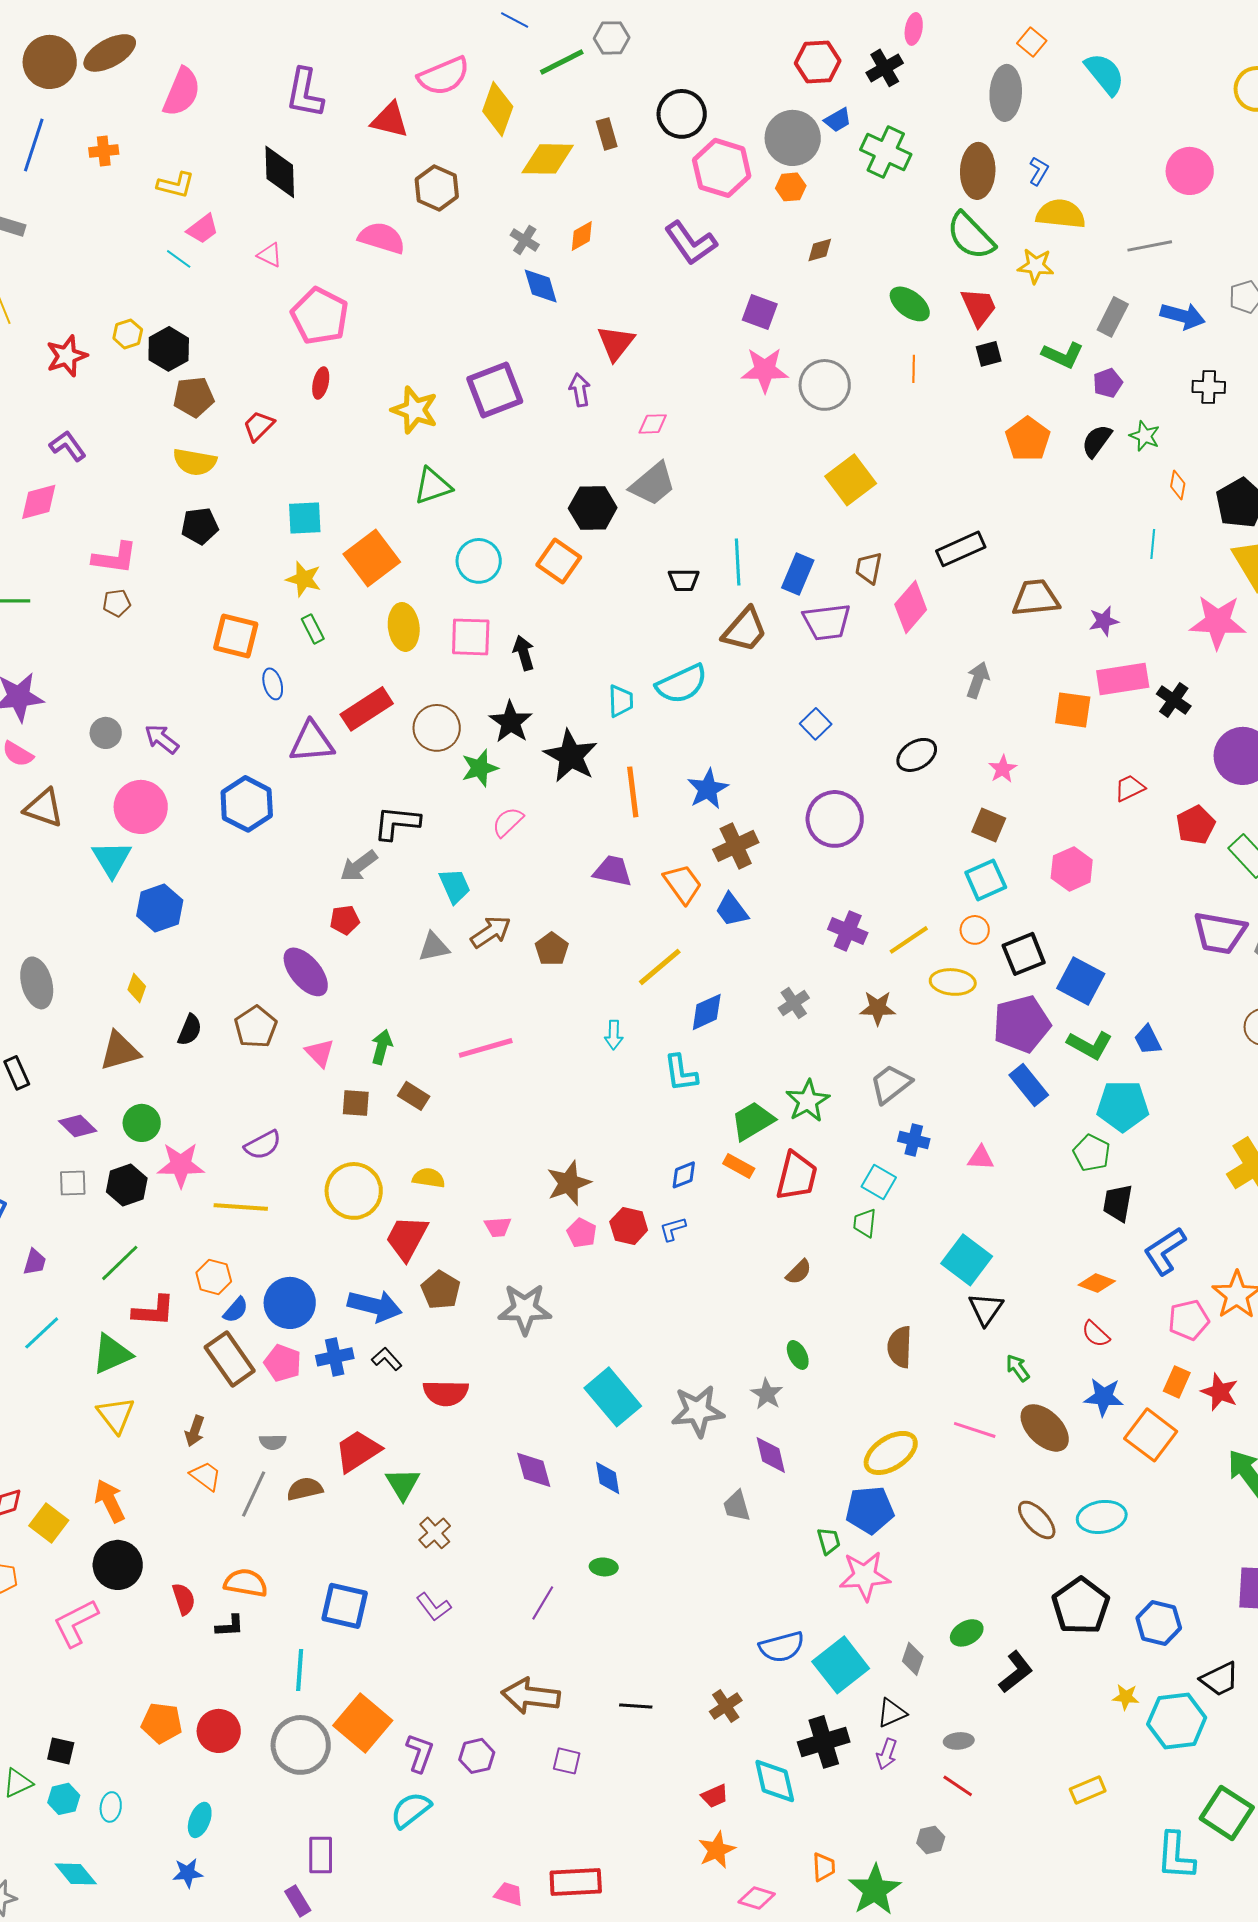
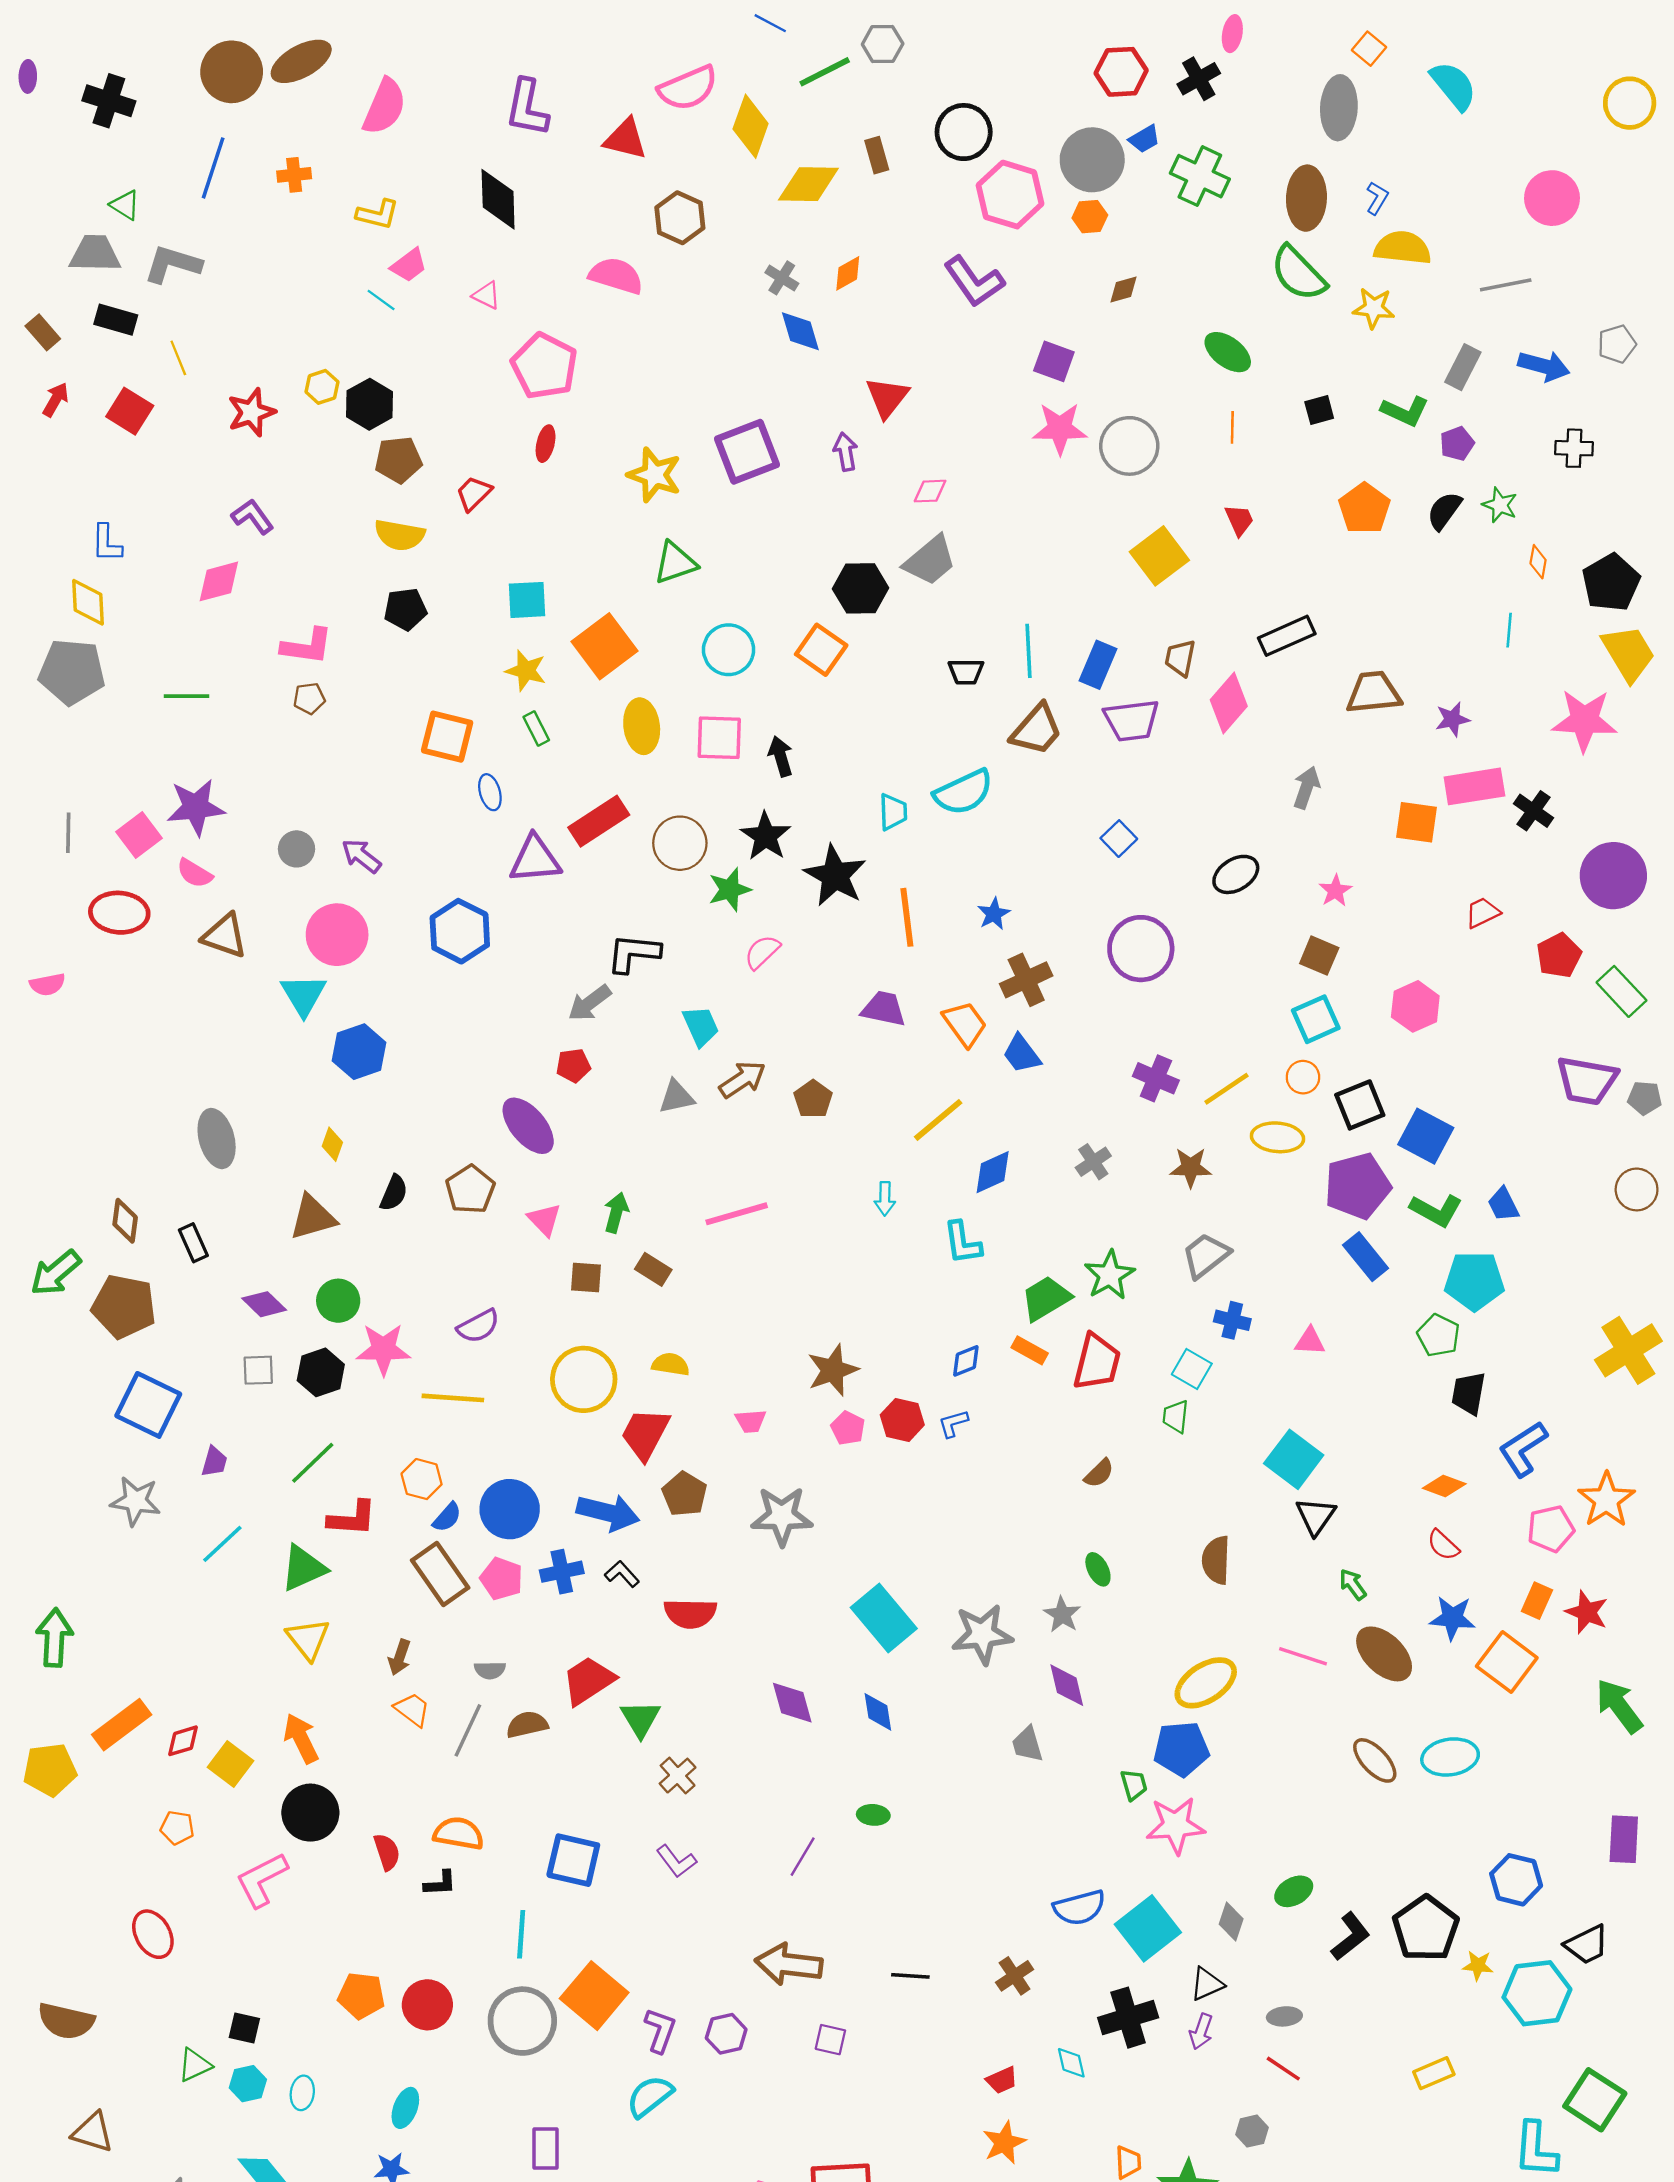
red trapezoid: (979, 307) -> (1239, 520), moved, size x0.7
blue star: (708, 789) -> (994, 914), size x0.7
black pentagon: (1081, 1606) -> (1426, 1928), moved
cyan diamond: (775, 1781) -> (1071, 2063), size x0.6

